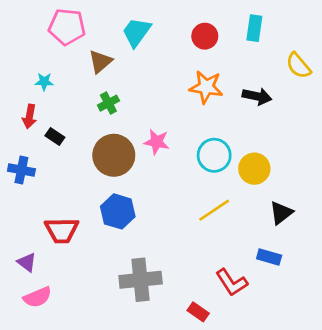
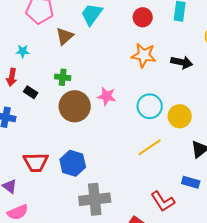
green cross: (108, 103) -> (63, 77), moved, turned 35
blue hexagon: (118, 211) -> (73, 163), moved

